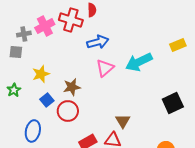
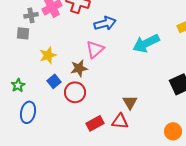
pink triangle: (105, 68) -> (95, 49), moved
green star: (14, 90) -> (18, 85), moved
blue ellipse: (33, 131) -> (28, 112), moved

